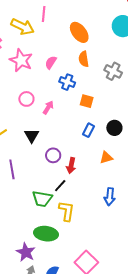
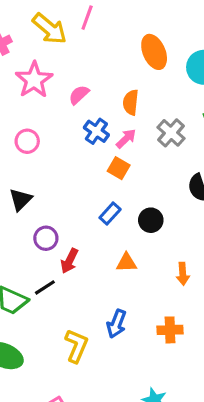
orange ellipse: (79, 32) -> (154, 52), moved
pink arrow: (48, 108) -> (126, 139), moved
yellow L-shape: (67, 211) -> (76, 346), moved

